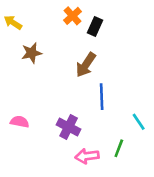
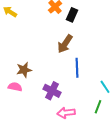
brown star: (32, 53) -> (24, 70), moved
green line: (119, 148) -> (98, 107), moved

